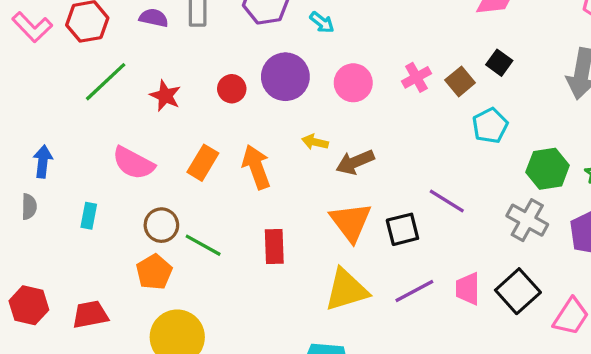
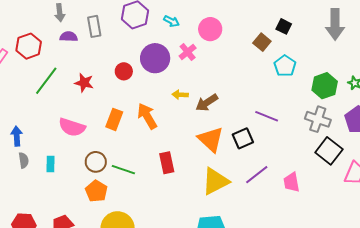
pink cross: (416, 77) -> (188, 52), moved
pink circle: (353, 83) -> (210, 29), moved
gray semicircle: (29, 207) -> (24, 160), moved
pink trapezoid: (468, 289) -> (291, 182), moved
black square: (518, 291) -> (329, 151), moved

